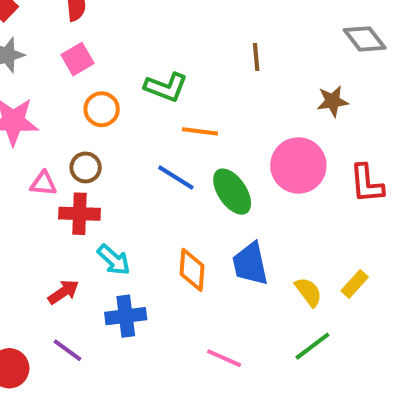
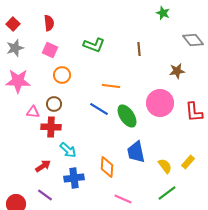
pink square: (78, 59) -> (50, 50), turned -35
green L-shape: (166, 87) -> (94, 45), moved
orange diamond: (192, 270) -> (107, 167), moved

